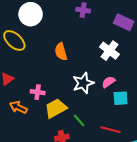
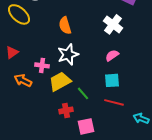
white star: (83, 83) -> (68, 54), moved
cyan square: (121, 98) -> (112, 80), moved

